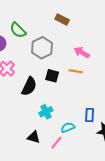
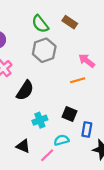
green semicircle: (18, 30) -> (40, 24), moved
orange line: (76, 71) -> (78, 80), turned -32
black square: (52, 76) -> (69, 114), moved

